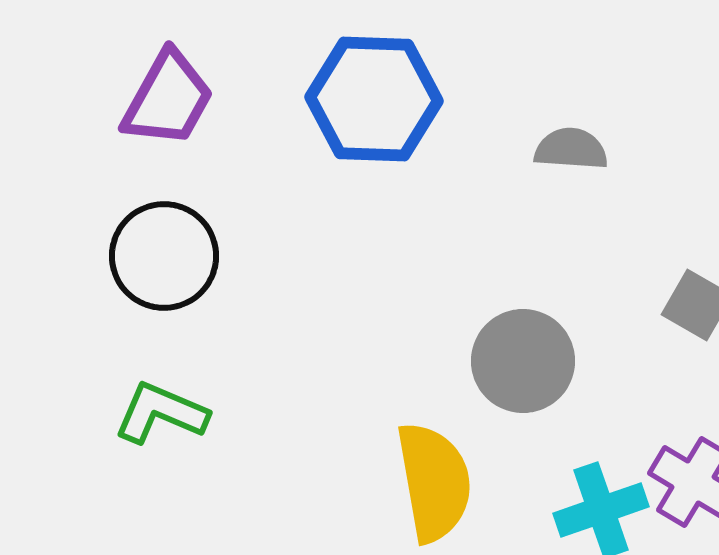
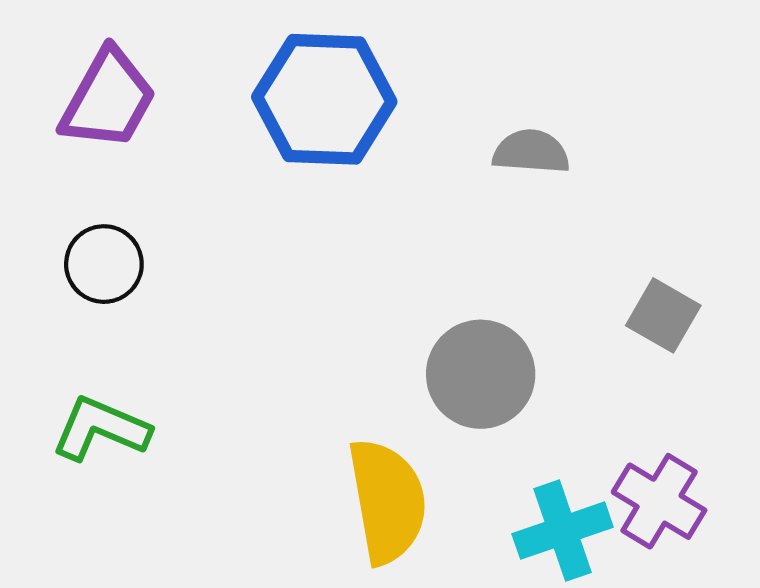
black circle: (164, 256) -> (104, 264), size x0.7

